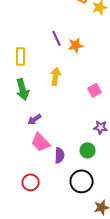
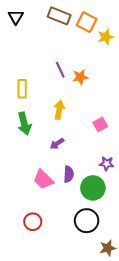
purple arrow: (35, 119) -> (57, 144), moved
green circle: (88, 150) -> (93, 188), size x1.5
purple semicircle: (60, 155) -> (69, 174), moved

